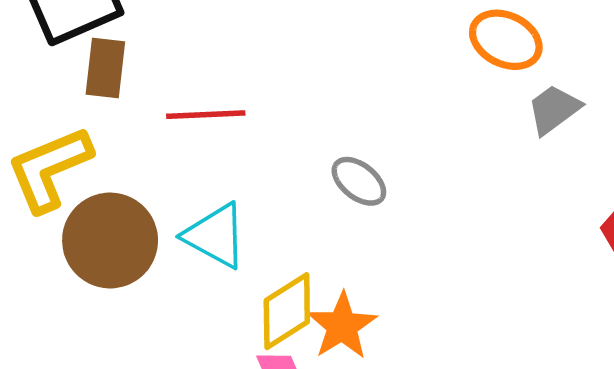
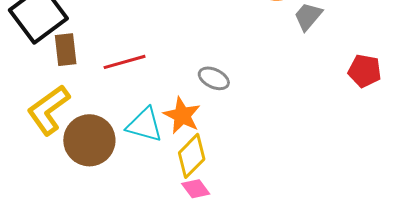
orange star: (342, 326) -> (182, 115), moved

